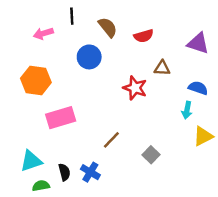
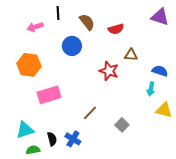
purple triangle: (198, 43) -> (160, 17), moved
yellow triangle: (203, 136) -> (164, 110), turned 42

